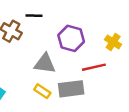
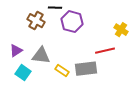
purple hexagon: (71, 38) -> (72, 22), moved
gray triangle: (45, 64) -> (41, 56), moved

